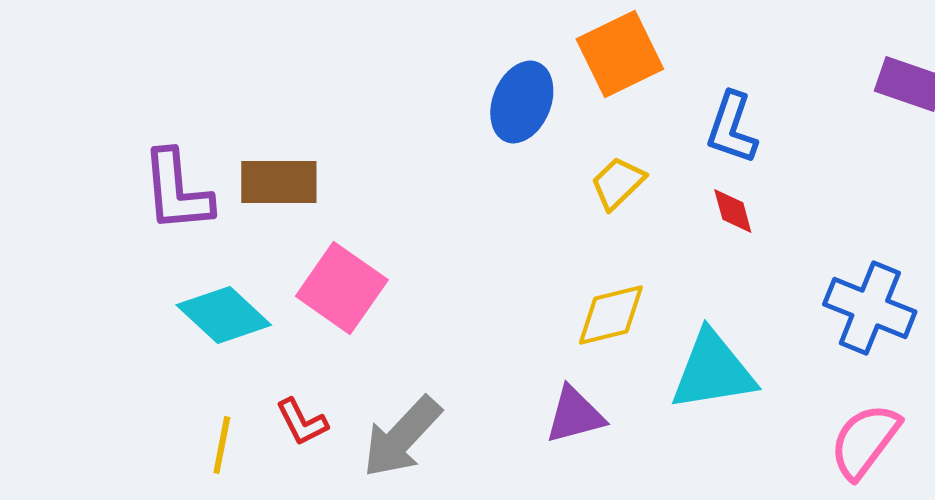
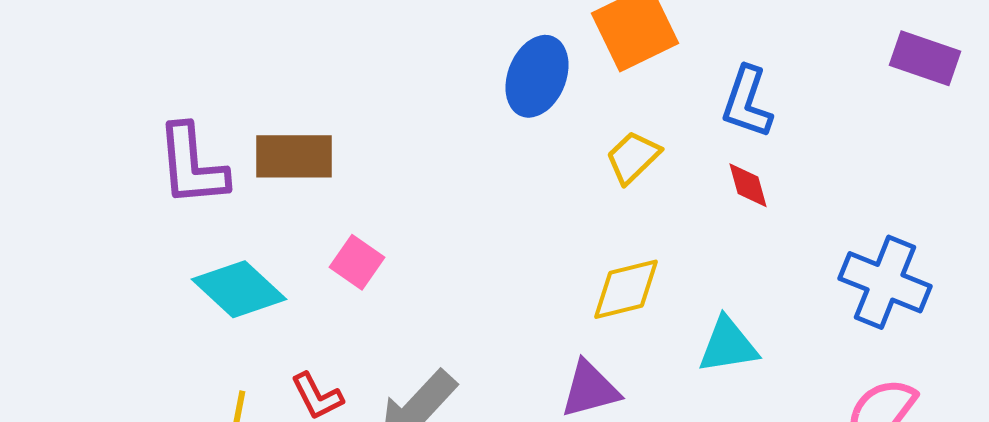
pink square: (342, 288) -> (357, 262), size x0.6
cyan triangle: (713, 371) -> (728, 345), size x0.7

